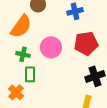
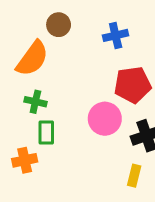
pink circle: (51, 47) -> (105, 119), moved
orange cross: (16, 92) -> (25, 160), turned 35

